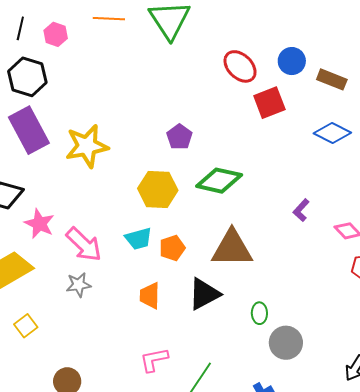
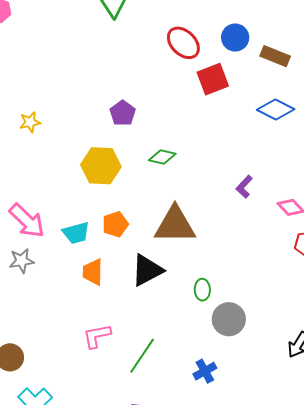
yellow star: (87, 146) -> (30, 122), size x0.5
green diamond: (219, 181) -> (162, 157), size x0.6
cyan trapezoid: (139, 239) -> (76, 233), moved

